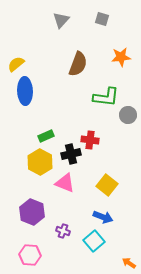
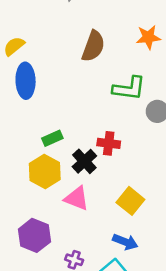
black cross: (71, 154) -> (84, 161), turned -30

